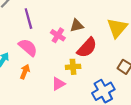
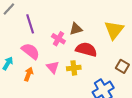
red semicircle: (87, 48) -> (86, 49), turned -115
pink triangle: (58, 84) -> (53, 67), moved, turned -40

